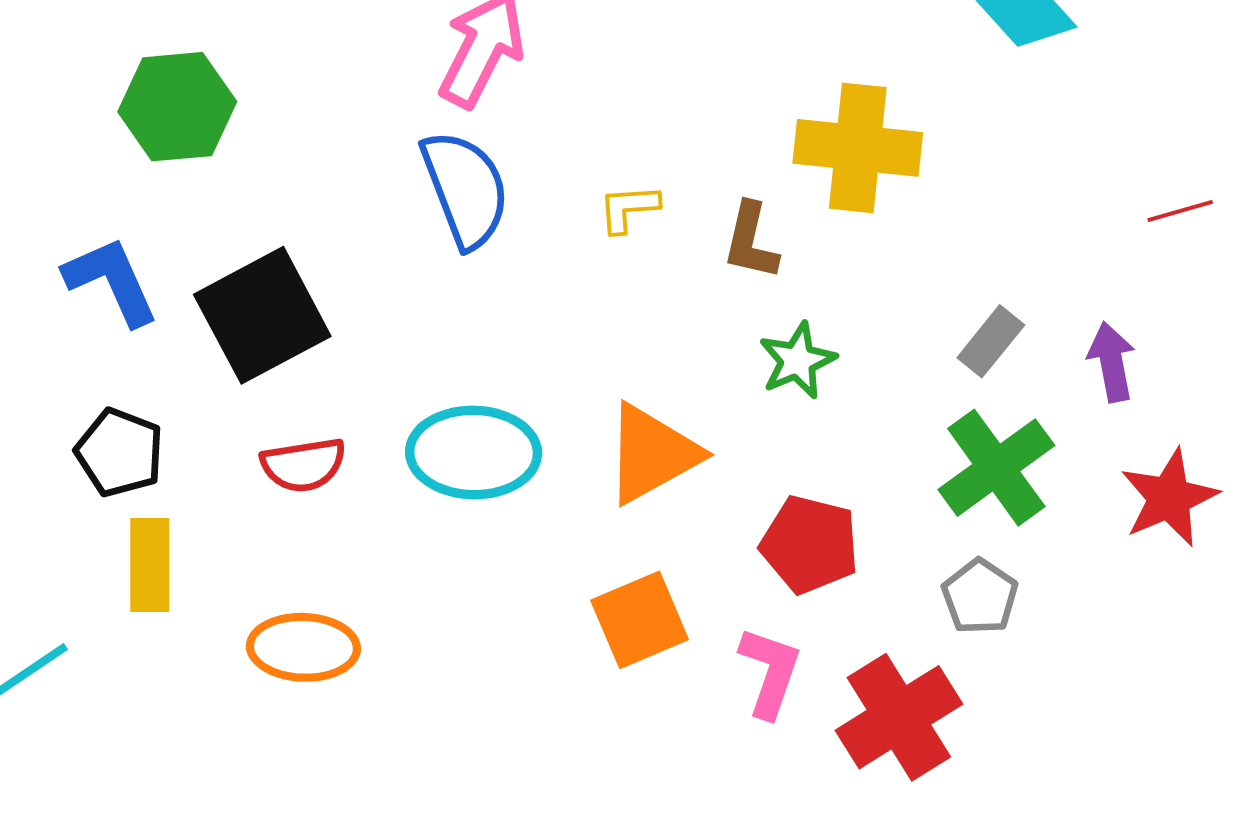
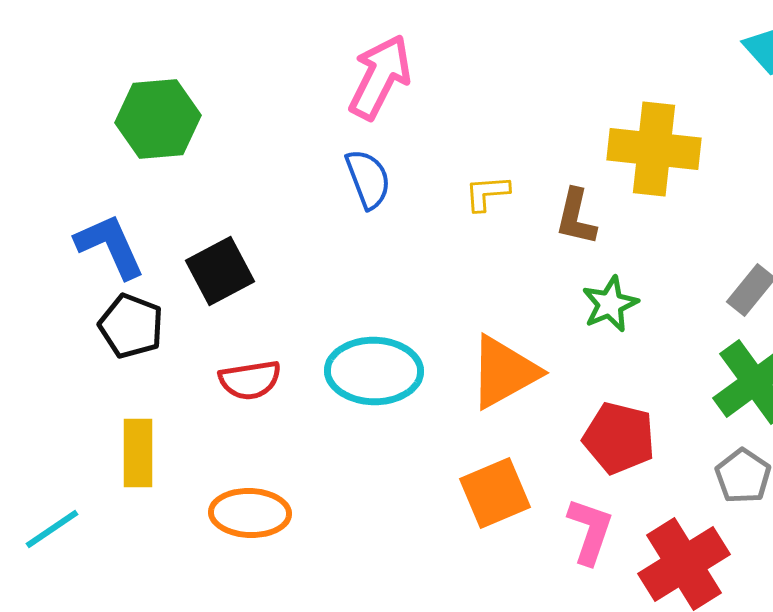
blue semicircle: (465, 189) -> (368, 179), size x0.7
black square: (262, 315) -> (220, 271), size x0.7
black pentagon: (120, 452) -> (131, 326), moved

